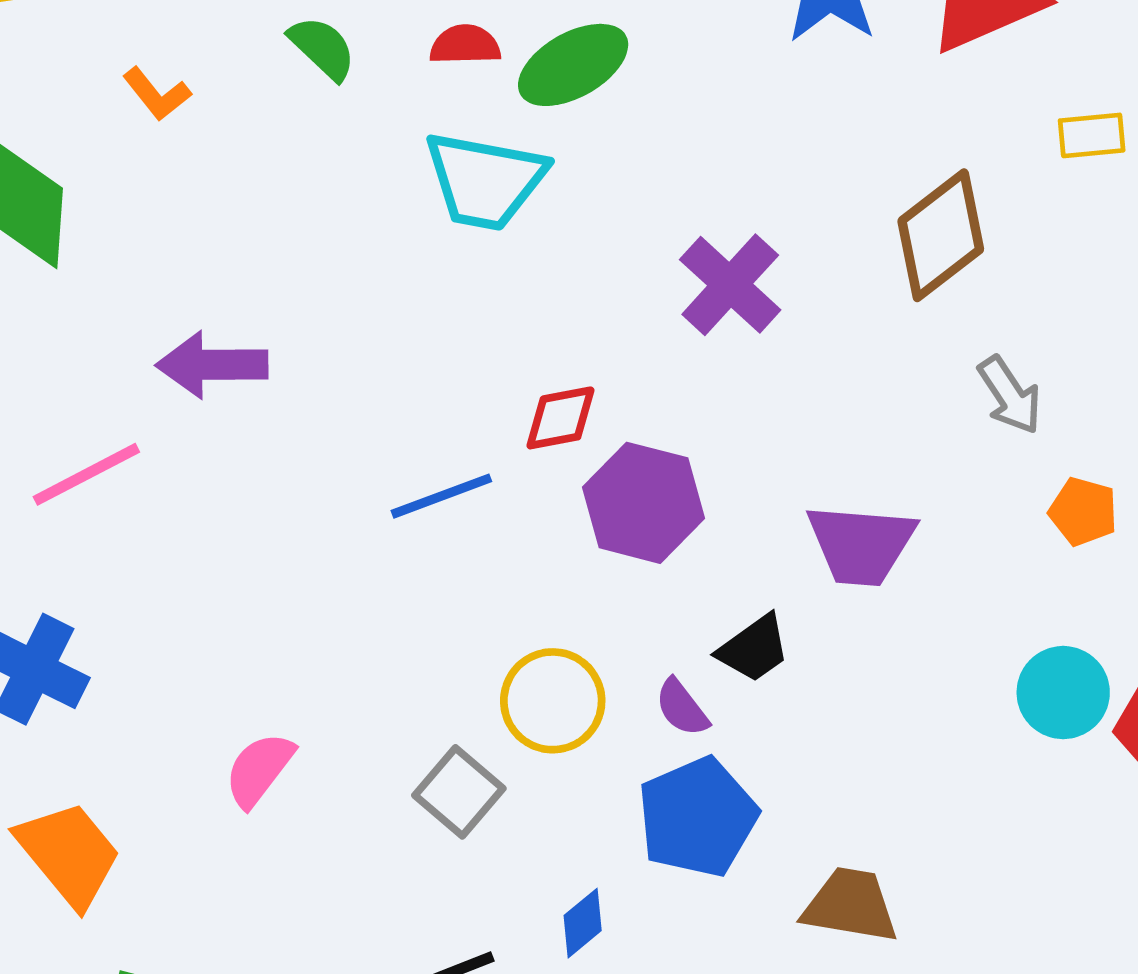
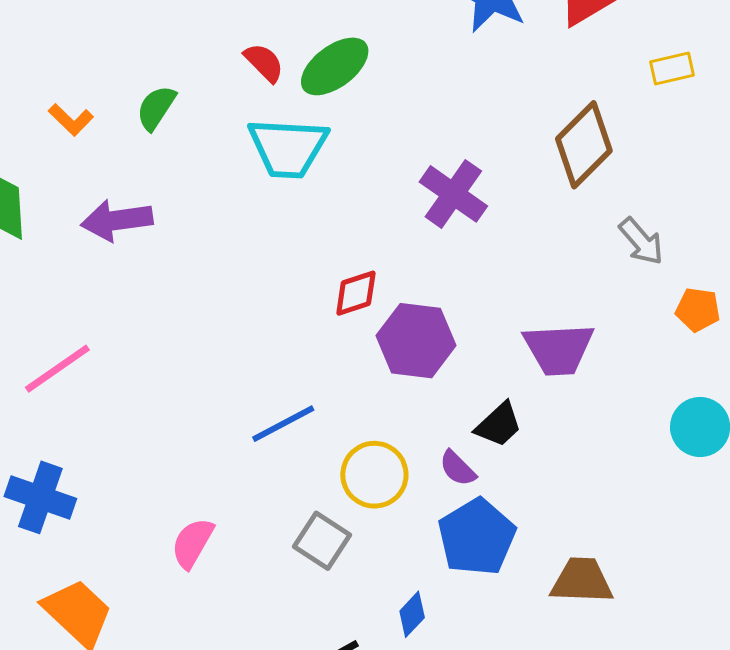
red semicircle: (465, 45) -> (264, 63), turned 54
green semicircle: (322, 48) -> (156, 108), moved, turned -93
purple arrow: (212, 365) -> (117, 220), moved
blue line: (441, 496) -> (283, 424), moved

